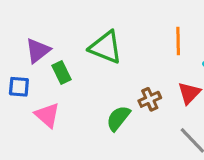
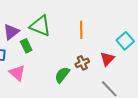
orange line: (178, 41) -> (81, 30), moved
green triangle: (106, 47) -> (40, 26), moved

